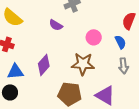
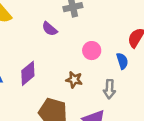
brown star: (83, 64) -> (74, 80), size x0.6
gray arrow: (124, 66) -> (109, 89), moved

